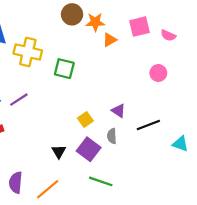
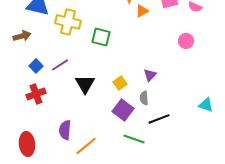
purple triangle: (118, 111) -> (150, 75), turned 40
black line: (148, 125) -> (159, 119), moved
black triangle: (59, 152) -> (85, 84), moved, size x1.5
purple semicircle: (16, 183) -> (65, 130), moved

